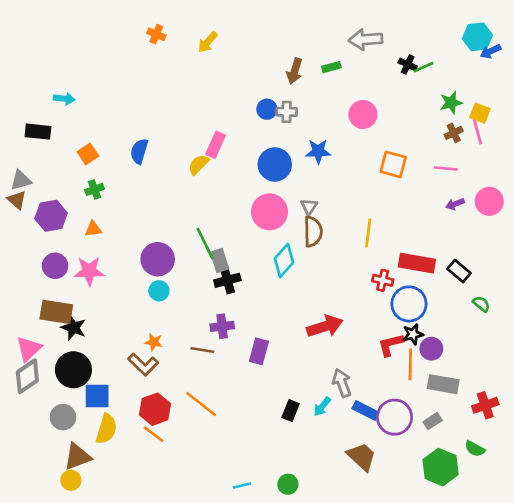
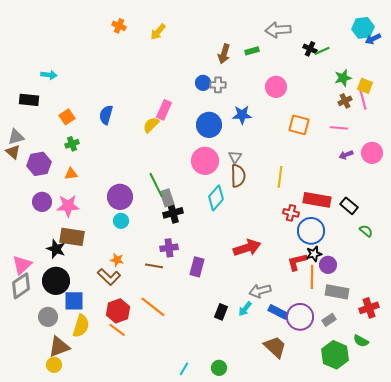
brown rectangle: (56, 312) -> (72, 237), moved
gray arrow: (342, 383) -> (260, 291), turned -85
cyan line: (242, 486) -> (184, 369), turned -48

